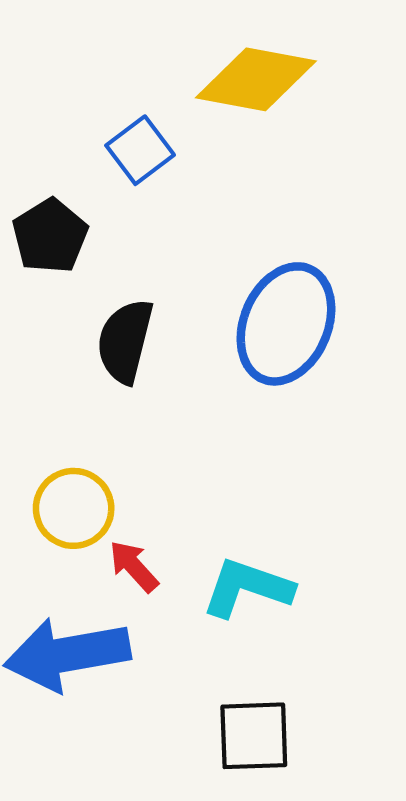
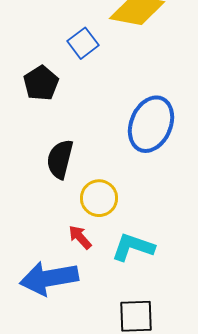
black semicircle: (125, 341) -> (60, 159), moved
yellow circle: (74, 508) -> (99, 198), moved

